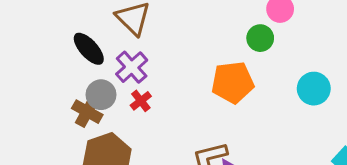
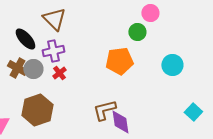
purple cross: (132, 67) -> (53, 51), turned 30
brown cross: (87, 112) -> (17, 68), moved

